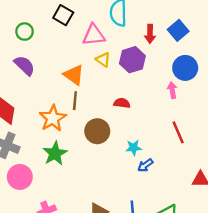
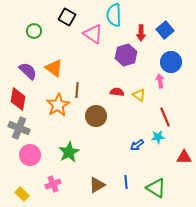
pink triangle: (94, 35) -> (93, 34), turned 40
yellow triangle: (103, 60) -> (139, 95), moved
purple semicircle: (25, 66) -> (28, 71), moved
orange triangle: (74, 75) -> (54, 68), moved
cyan star: (134, 148) -> (158, 137), moved
green star: (55, 153) -> (69, 152), moved

